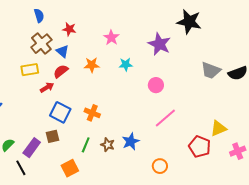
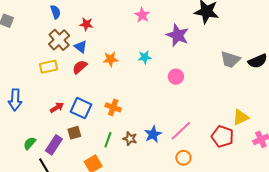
pink star: (111, 38) -> (142, 15), moved
red arrow: (47, 87) -> (57, 107), moved
pink line: (165, 118) -> (181, 131), moved

